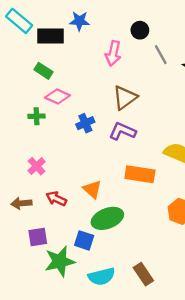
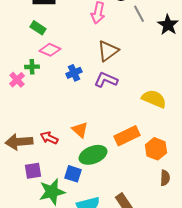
pink cross: (37, 166) -> (17, 80), moved
orange rectangle: (140, 174) -> (127, 136), moved, turned -35
brown arrow: (21, 203) -> (19, 142), size x1.5

